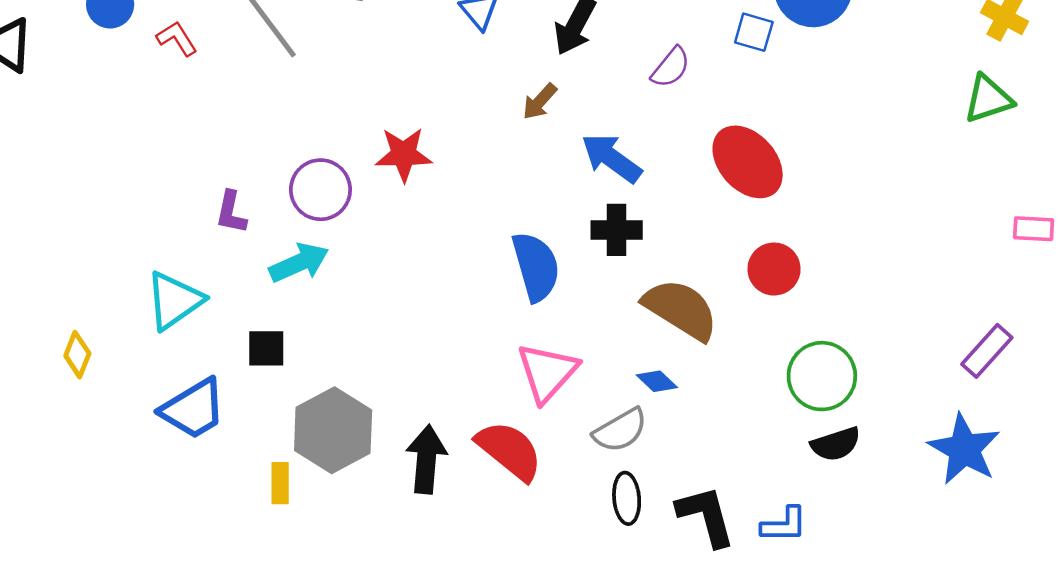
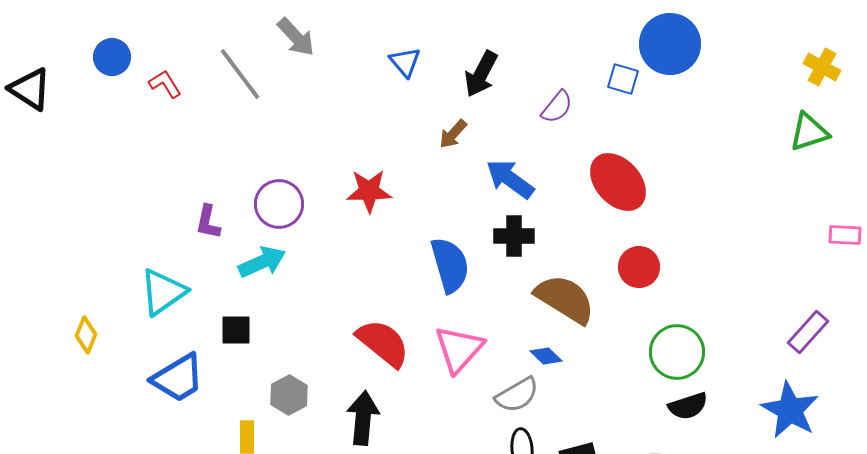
red star: (404, 154) -> (369, 191), moved
gray hexagon: (333, 430) -> (289, 395), size x0.6
red semicircle: (509, 450) -> (383, 343), moved

